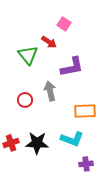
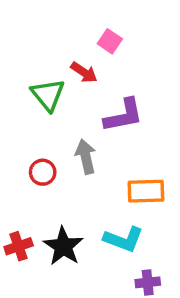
black star: (37, 143) -> (63, 246), turned 30

